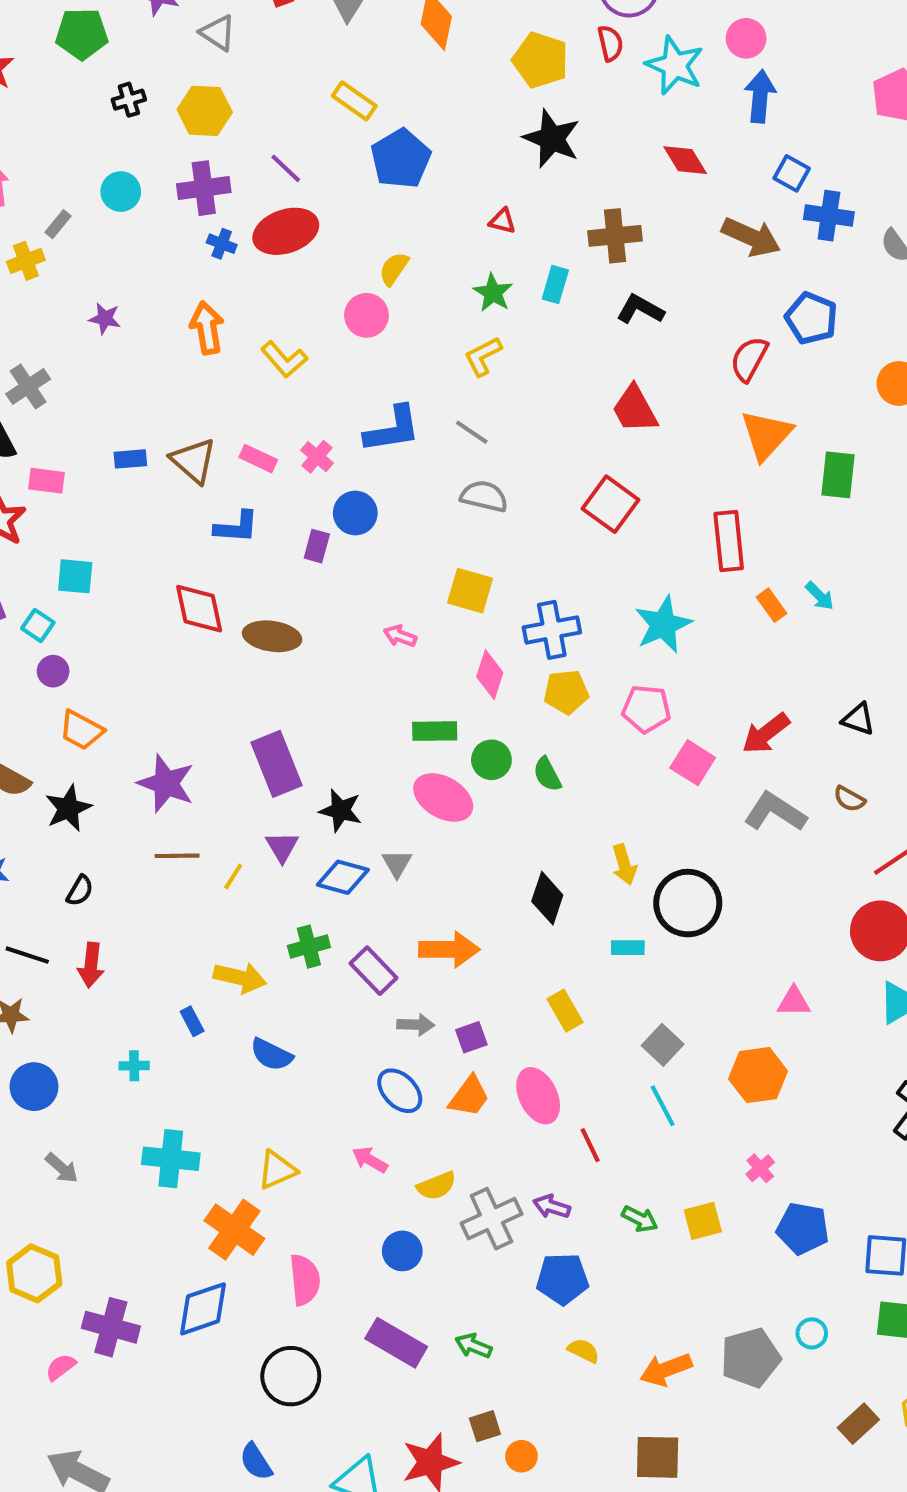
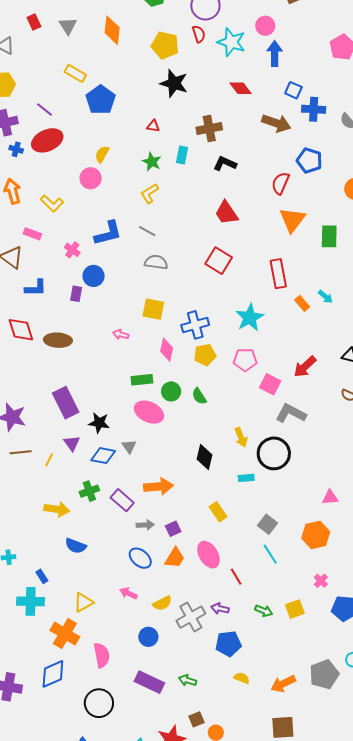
pink rectangle: (258, 459) -> (32, 234), moved
gray L-shape: (775, 812) -> (291, 413), moved
blue rectangle: (192, 1021) -> (42, 576), moved

